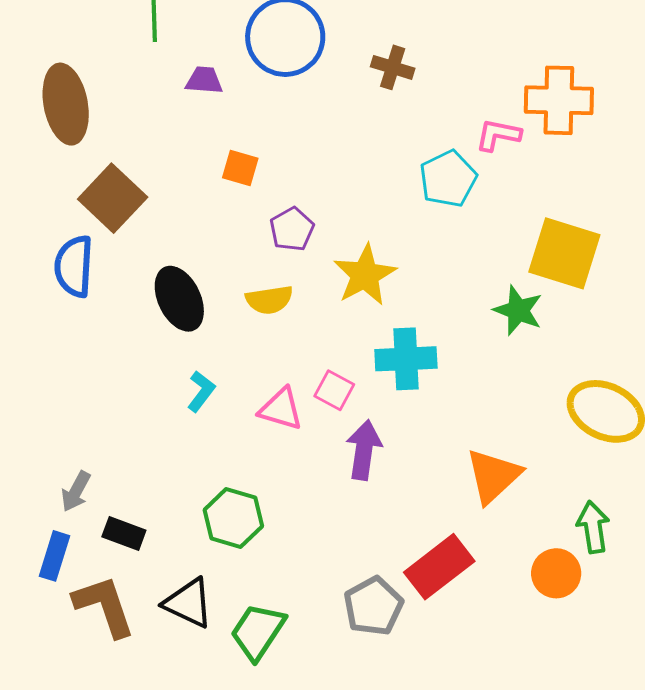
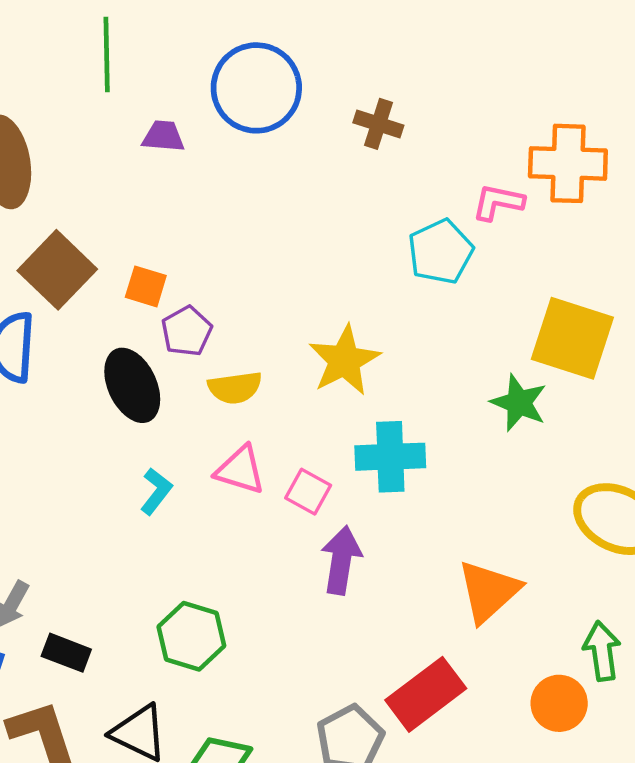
orange square: (240, 168) -> (146, 286), moved
purple pentagon: (292, 229) -> (187, 331), moved
pink triangle: (281, 409) -> (240, 470), moved

